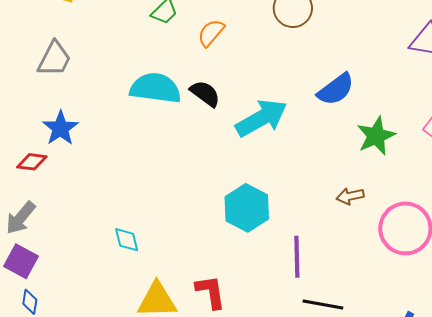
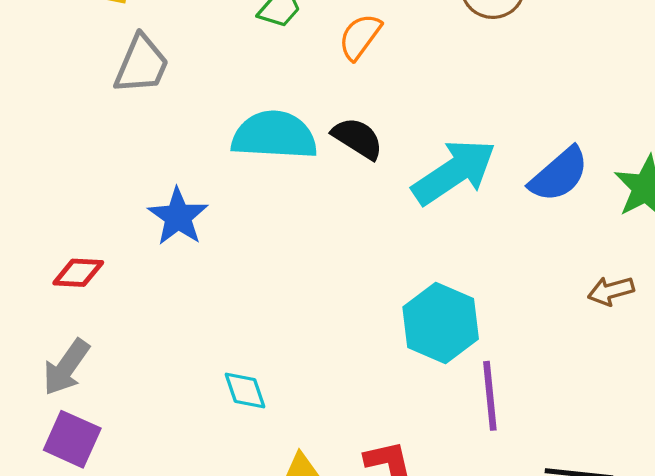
gray trapezoid: (54, 59) -> (142, 64), moved
blue semicircle: (336, 89) -> (559, 175), moved
blue star: (60, 128) -> (178, 217), moved
purple line: (297, 257) -> (490, 396), moved

